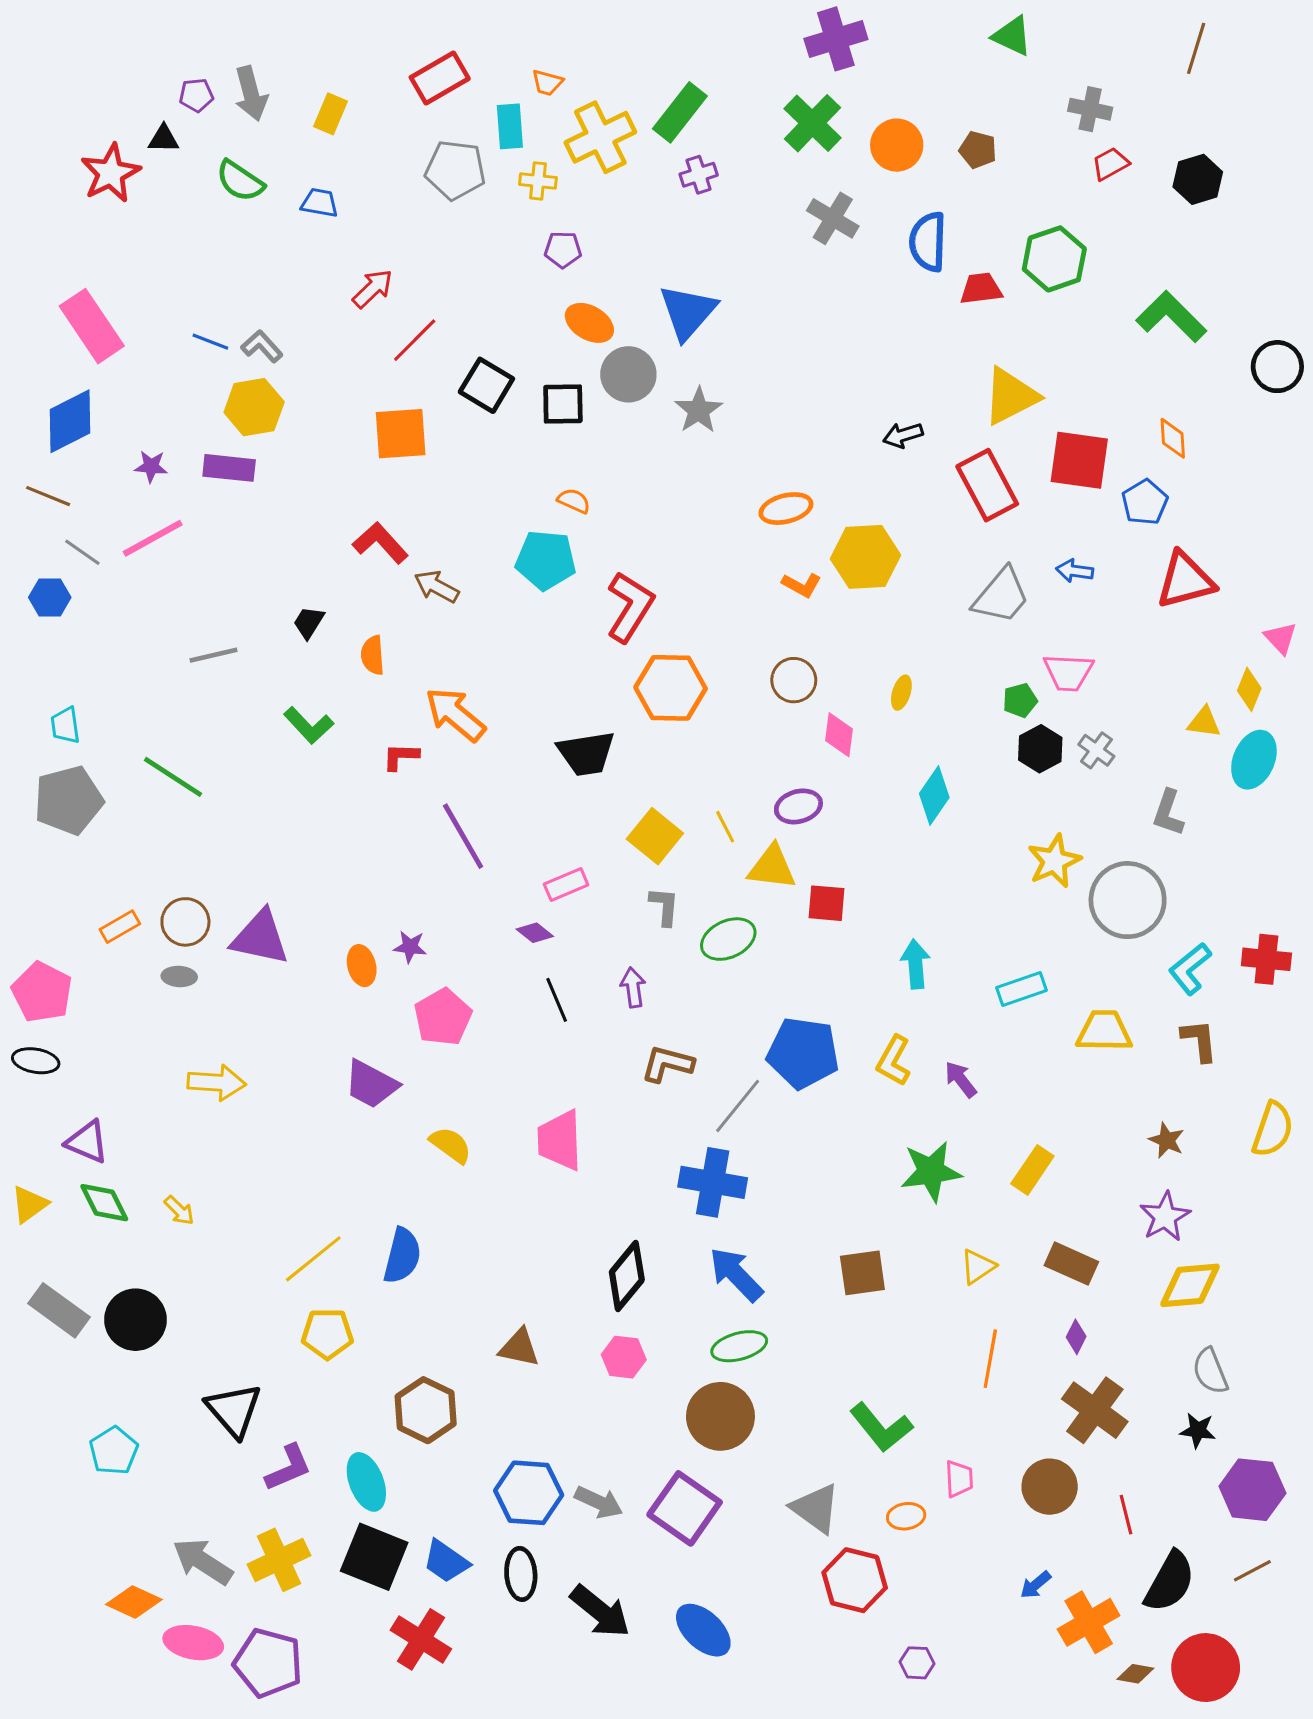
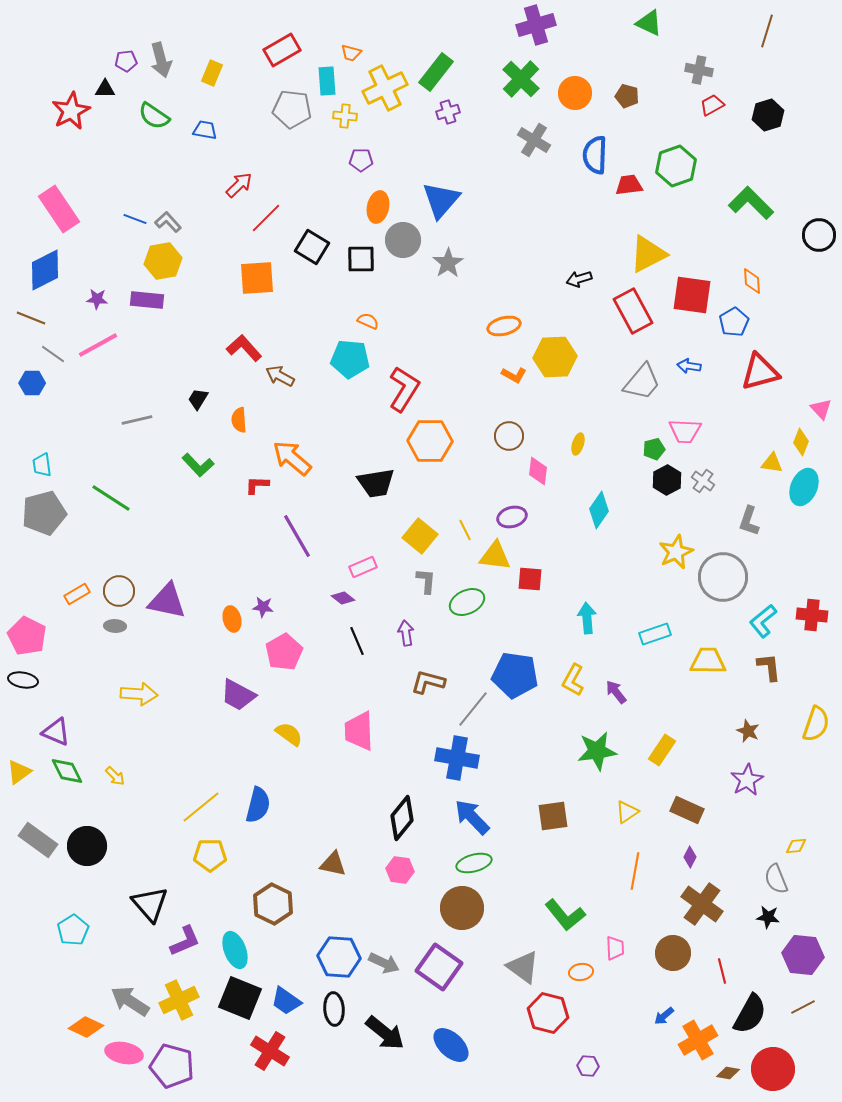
orange ellipse: (589, 323) -> (378, 207), turned 72
yellow diamond: (1190, 1285) -> (796, 846), moved, size x0.5

